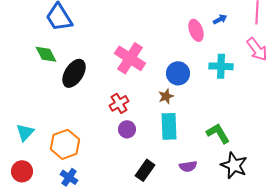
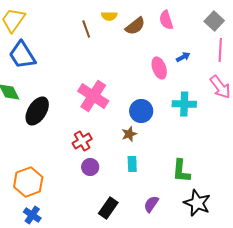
cyan rectangle: (169, 126) -> (132, 164), size x0.6
green L-shape: (218, 133) -> (181, 171), turned -145
purple semicircle: (188, 166) -> (151, 204), turned 132

